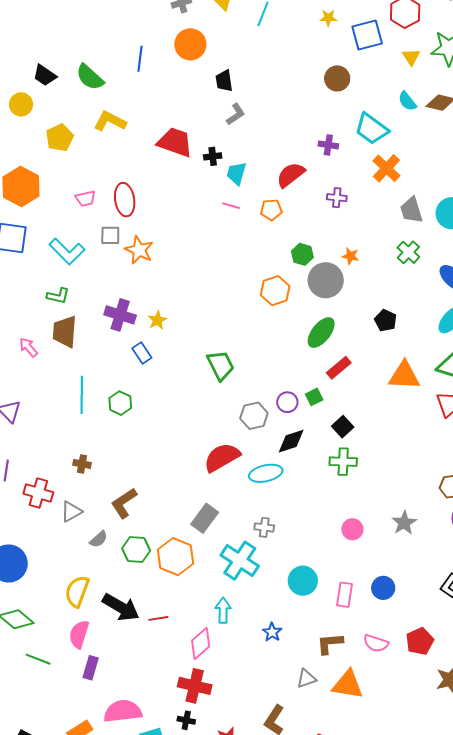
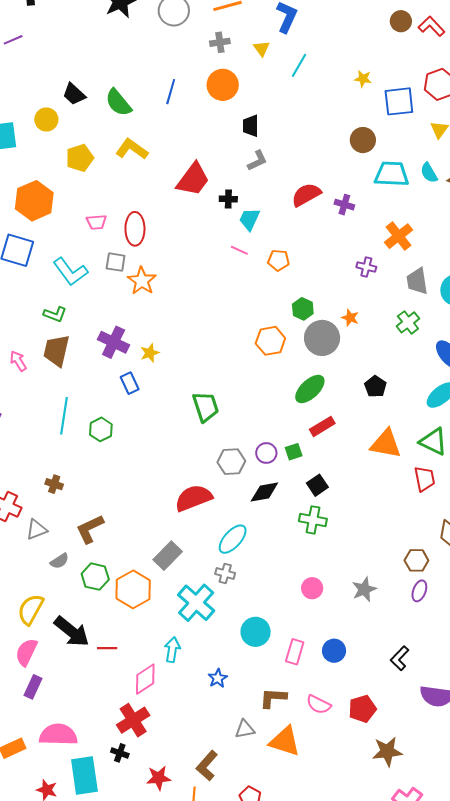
cyan trapezoid: (372, 129) -> (392, 174), moved, turned 138
red trapezoid: (175, 142) -> (193, 179), turned 99
red semicircle: (291, 175) -> (306, 195), moved
purple cross: (337, 198) -> (366, 267), moved
cyan ellipse: (266, 473) -> (233, 539), moved, turned -44
red cross: (195, 686) -> (133, 720), turned 36

